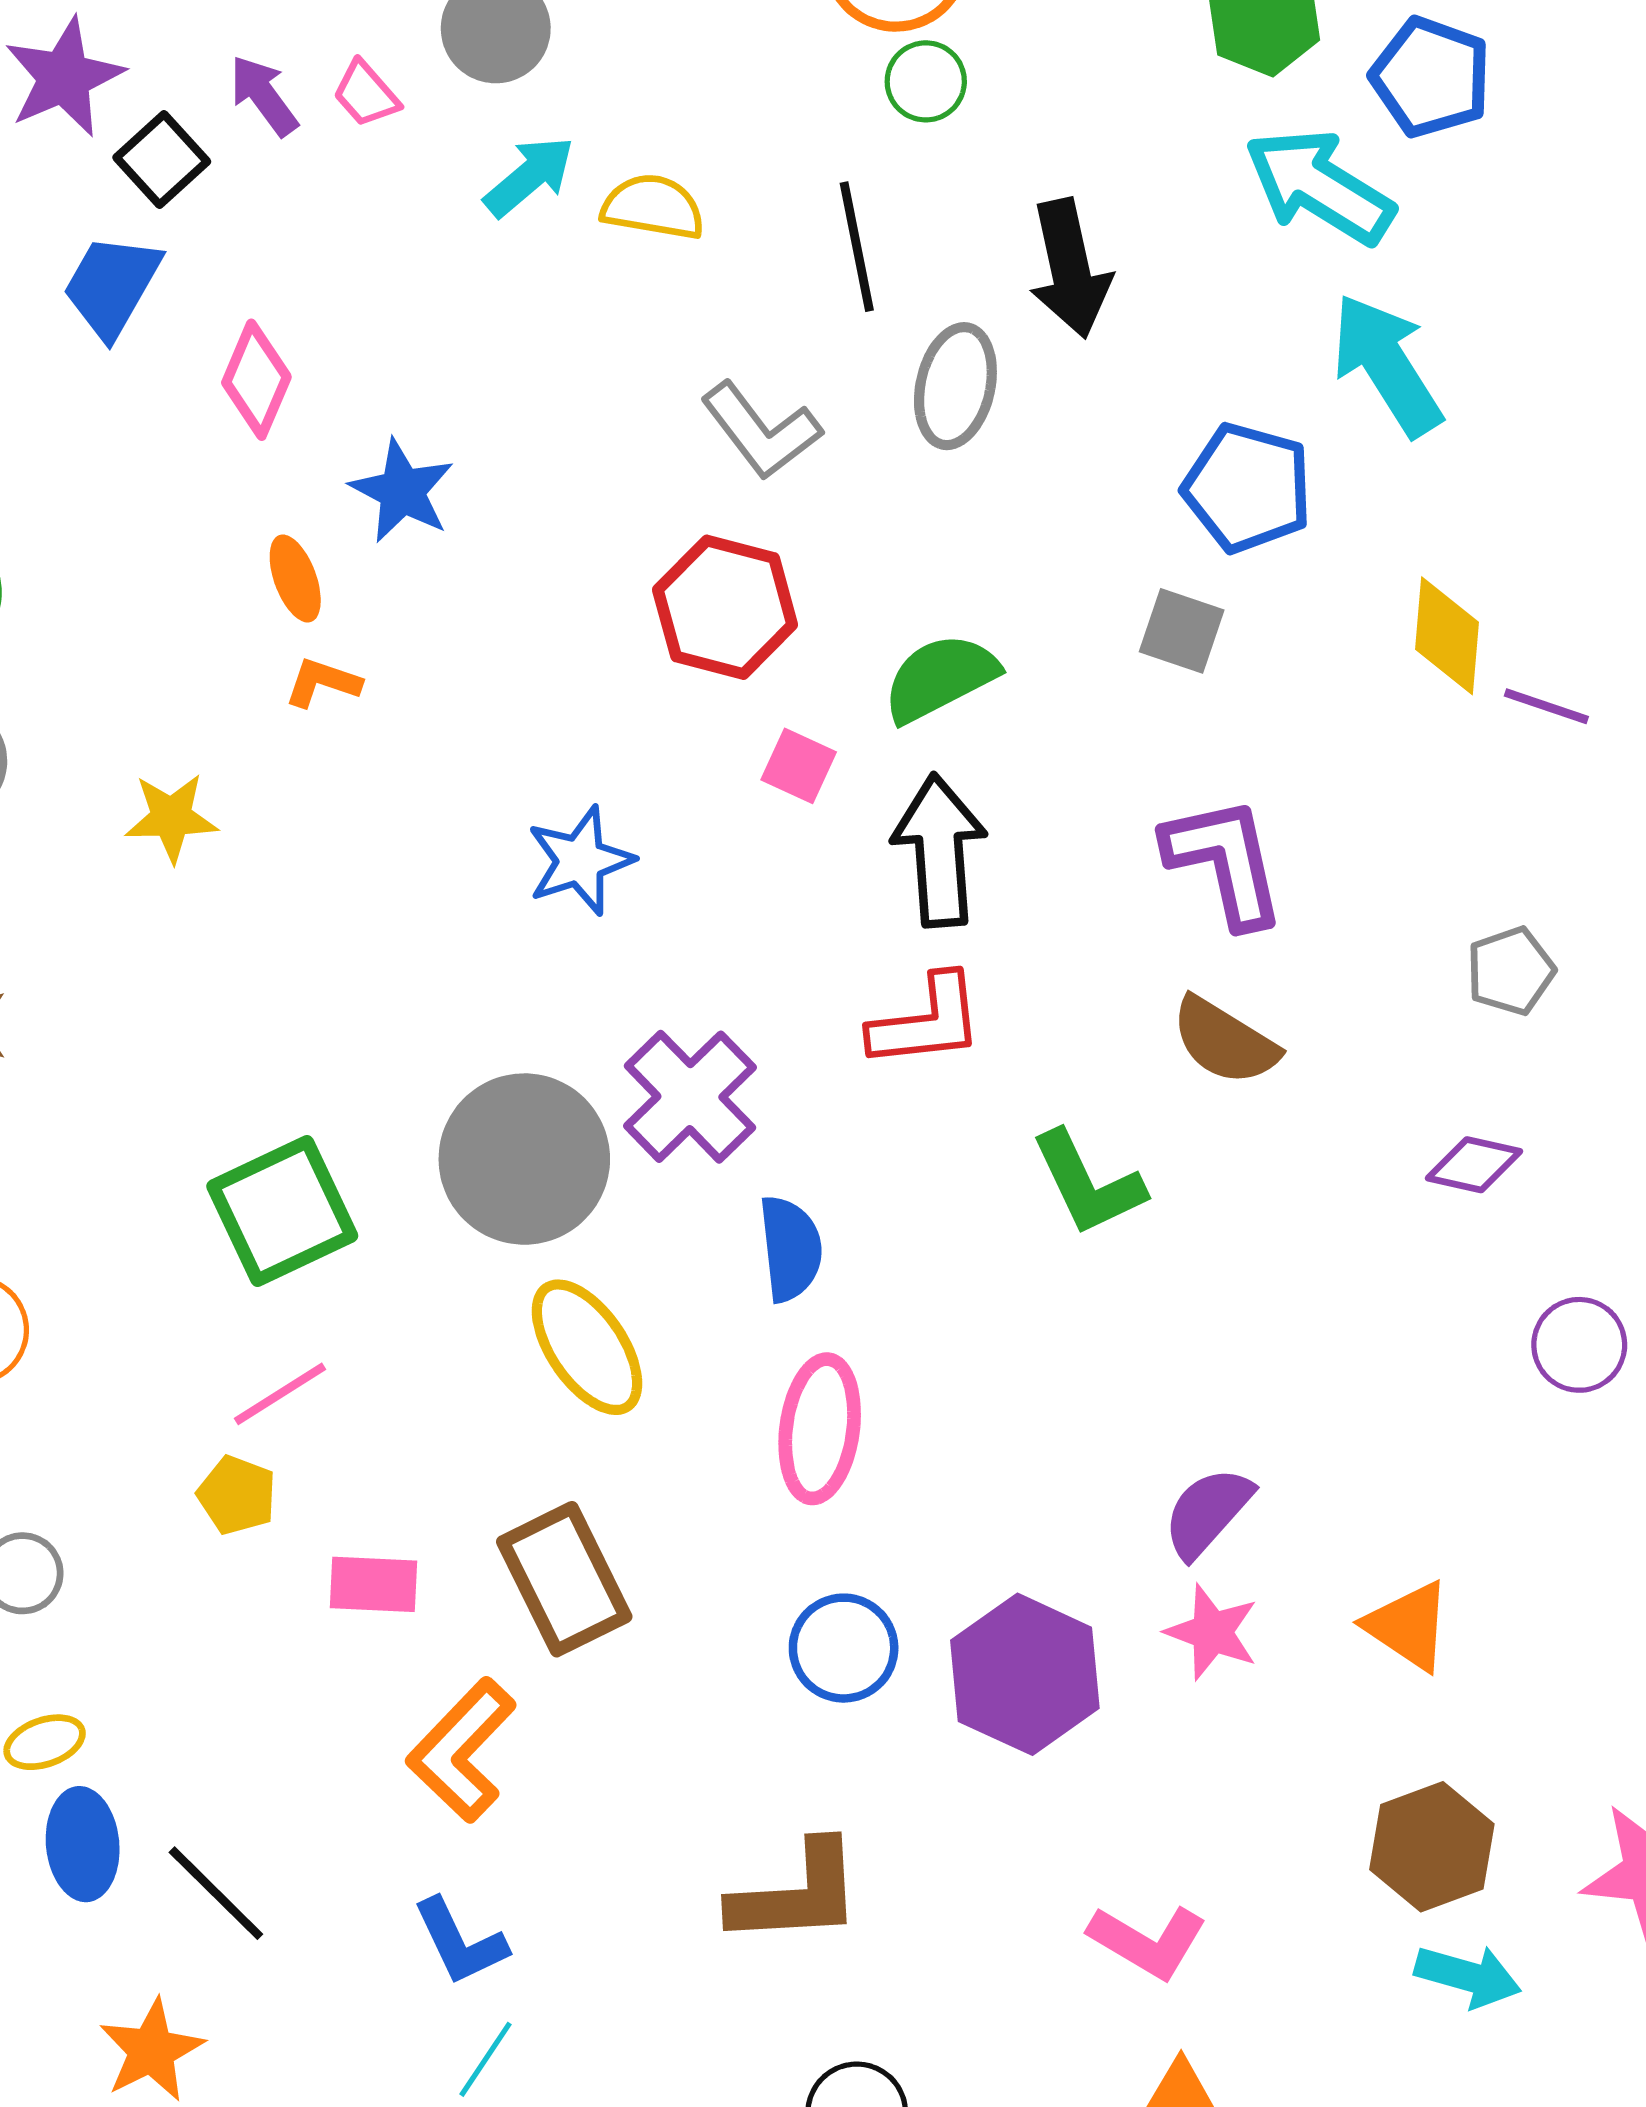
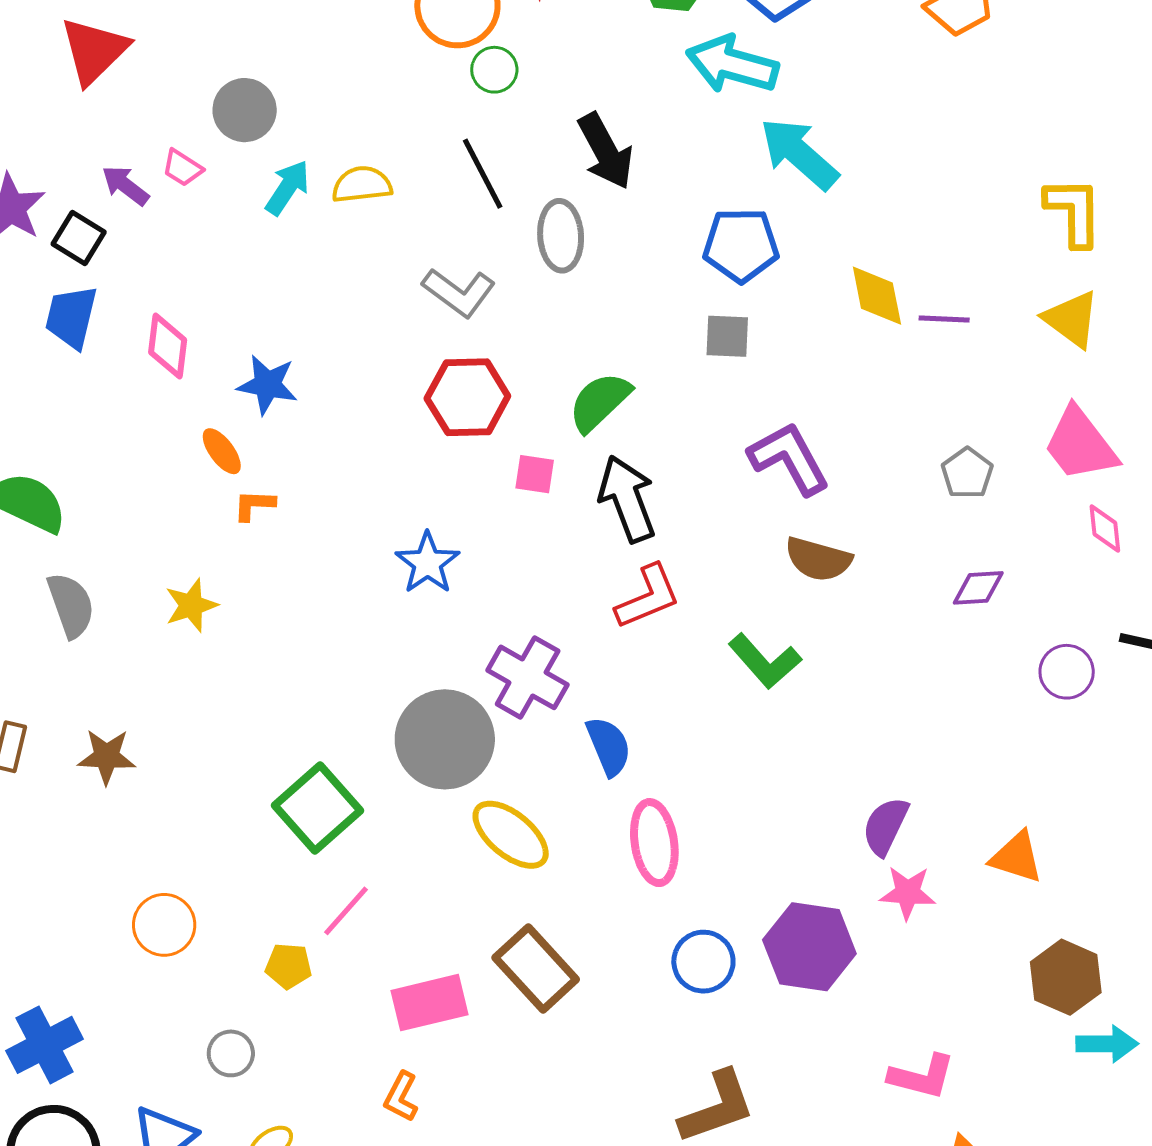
yellow pentagon: (237, 1495) -> (289, 966), moved
pink rectangle: (373, 1584) -> (430, 1003), size x1.4
orange L-shape: (462, 1750) -> (401, 1097), moved, size x0.6

